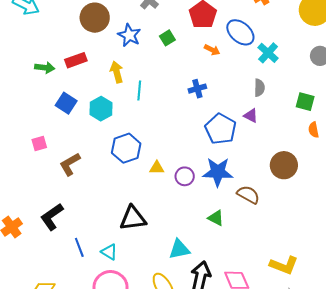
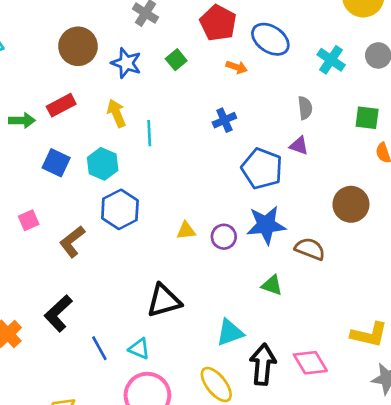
cyan cross: (268, 53) -> (331, 60), moved
blue hexagon: (126, 148) -> (120, 209), moved

